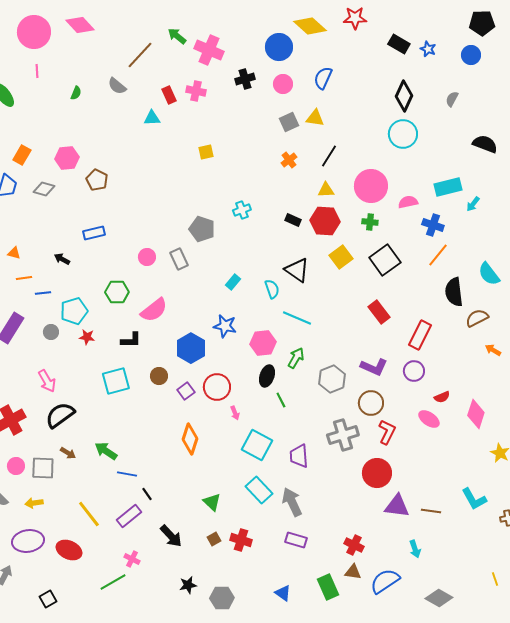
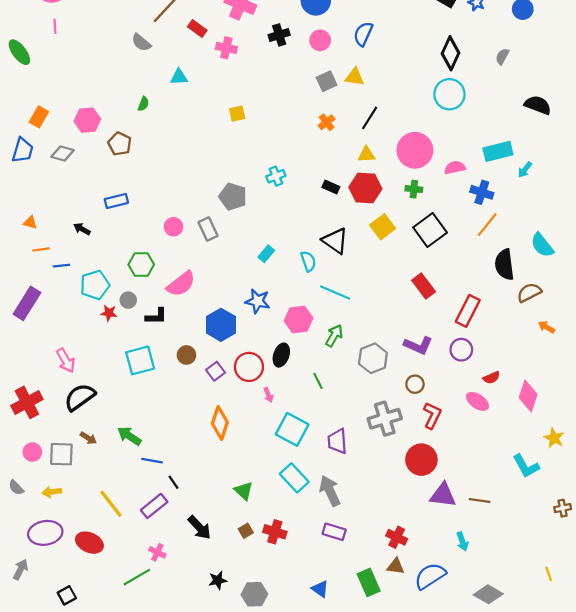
green semicircle: (76, 93) -> (143, 104), moved
red rectangle: (169, 95) -> (197, 28), moved, turned -30
gray circle: (51, 332) -> (128, 300), moved
black ellipse: (267, 376) -> (281, 355), moved
brown circle: (371, 403) -> (415, 384), size x0.7
cyan L-shape: (474, 499) -> (526, 466), moved

